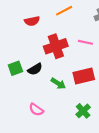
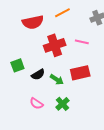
red semicircle: (32, 21) -> (33, 22), size x1.5
black semicircle: (35, 69) -> (38, 75), moved
green cross: (83, 111) -> (62, 104), moved

